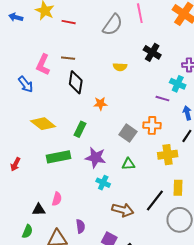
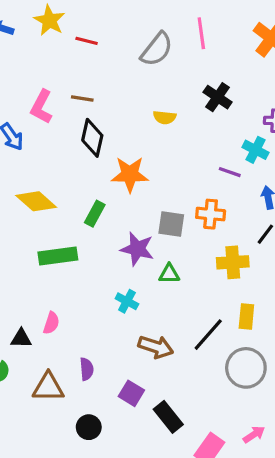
orange star: (100, 104) -> (130, 174), size x1.6
gray square: (128, 133) -> (171, 224), turned -30
purple star: (96, 158) -> (137, 249), moved

